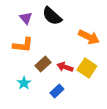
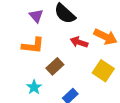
red arrow: (65, 67) -> (79, 42), moved

